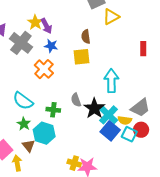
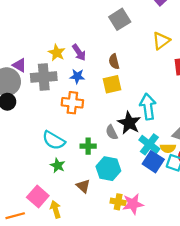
yellow triangle: (111, 17) -> (161, 41), moved
purple arrow: (46, 26) -> (79, 52), moved
gray cross: (21, 43) -> (44, 77), turned -35
orange cross: (44, 69) -> (72, 103), turned -30
black star: (94, 108) -> (129, 123), moved
cyan hexagon: (44, 133) -> (108, 169), moved
brown triangle: (29, 146) -> (83, 186), moved

